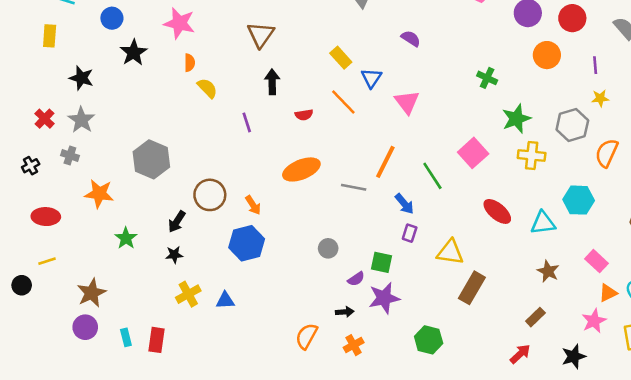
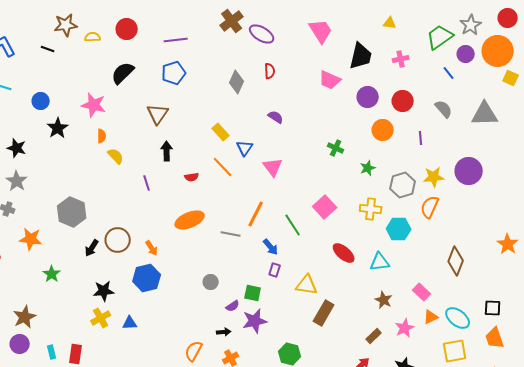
yellow star: (600, 98) -> (434, 177), moved, size x1.5
green star: (516, 119) -> (368, 168), moved, size x0.7
cyan hexagon: (579, 200) -> (399, 229), moved
black arrow: (177, 222) -> (92, 248), moved
black star: (174, 255) -> (104, 291), moved, size x1.5
pink star: (594, 321) -> (405, 328), moved

